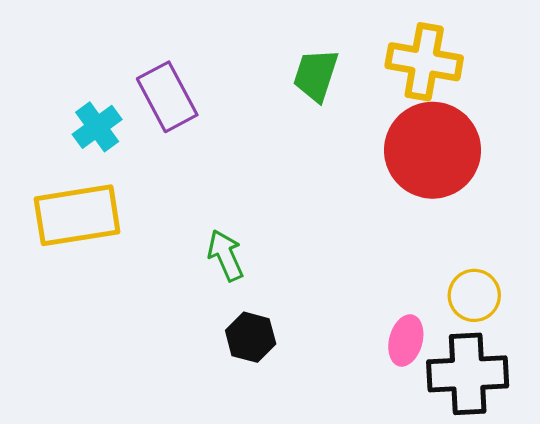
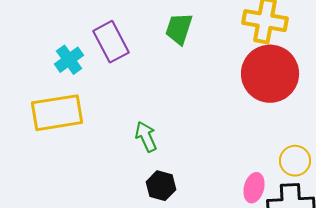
green trapezoid: (316, 75) -> (179, 29), moved

